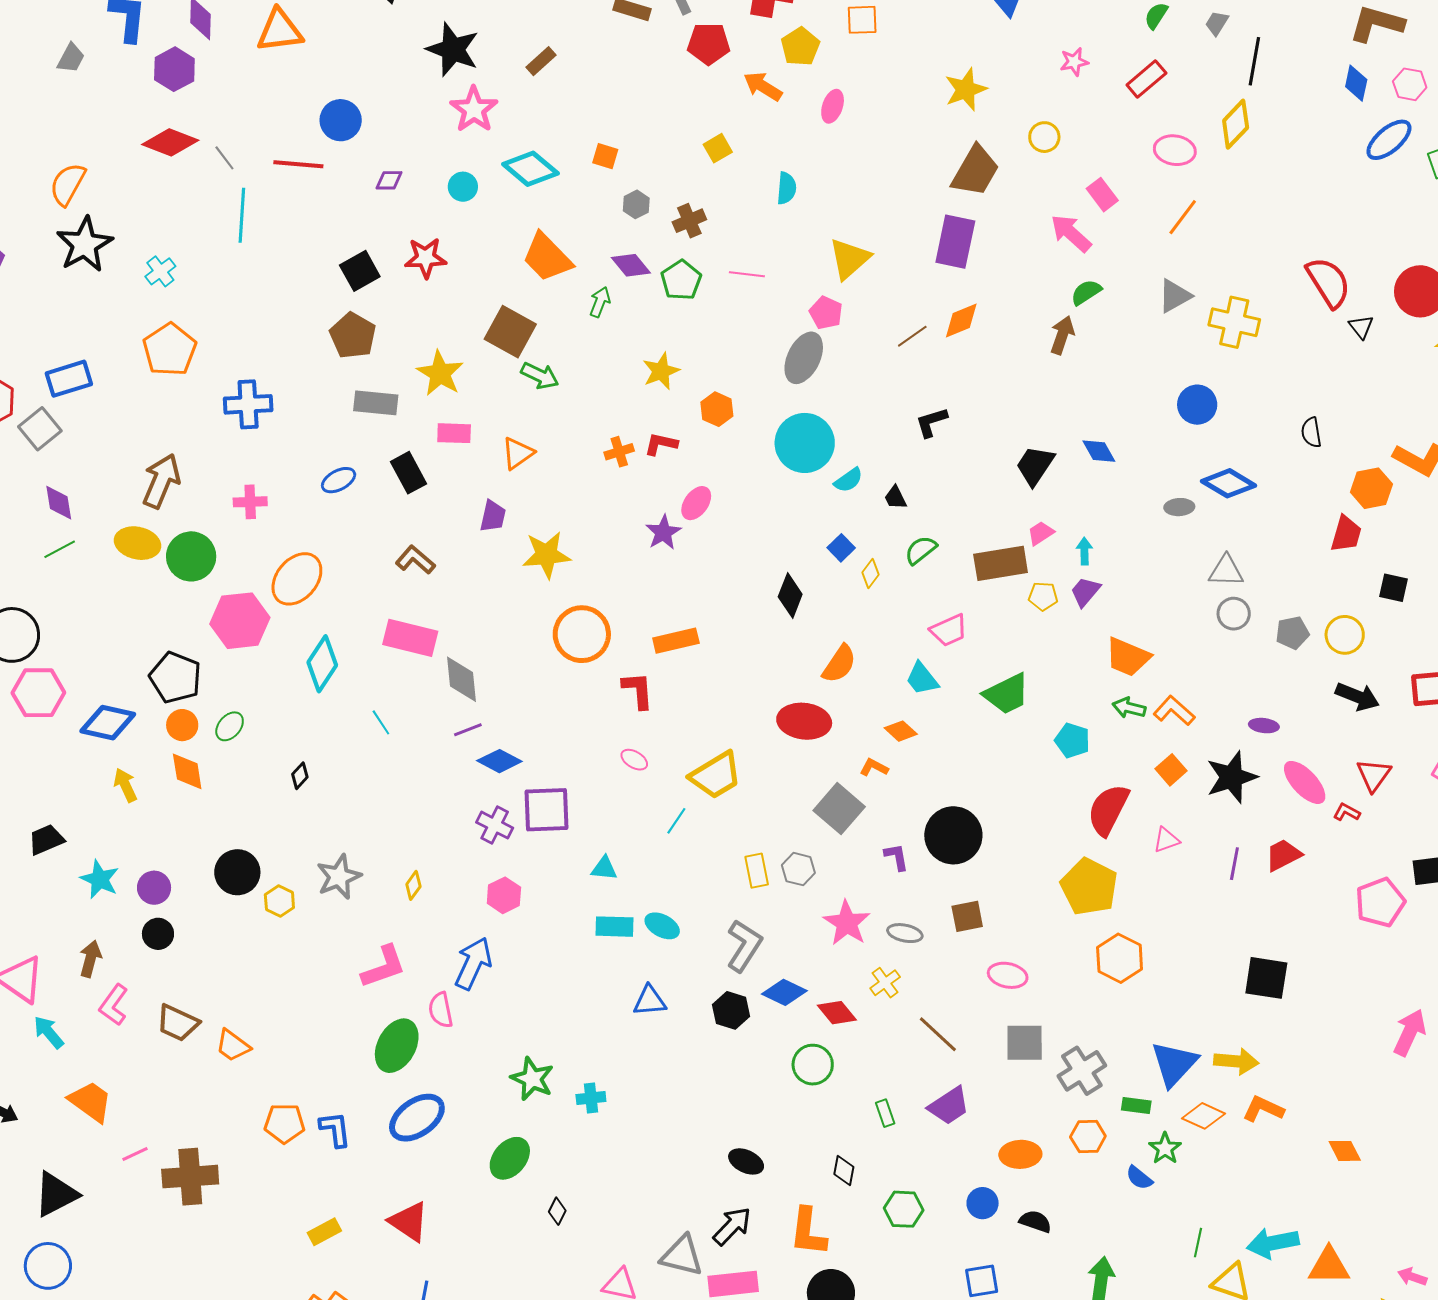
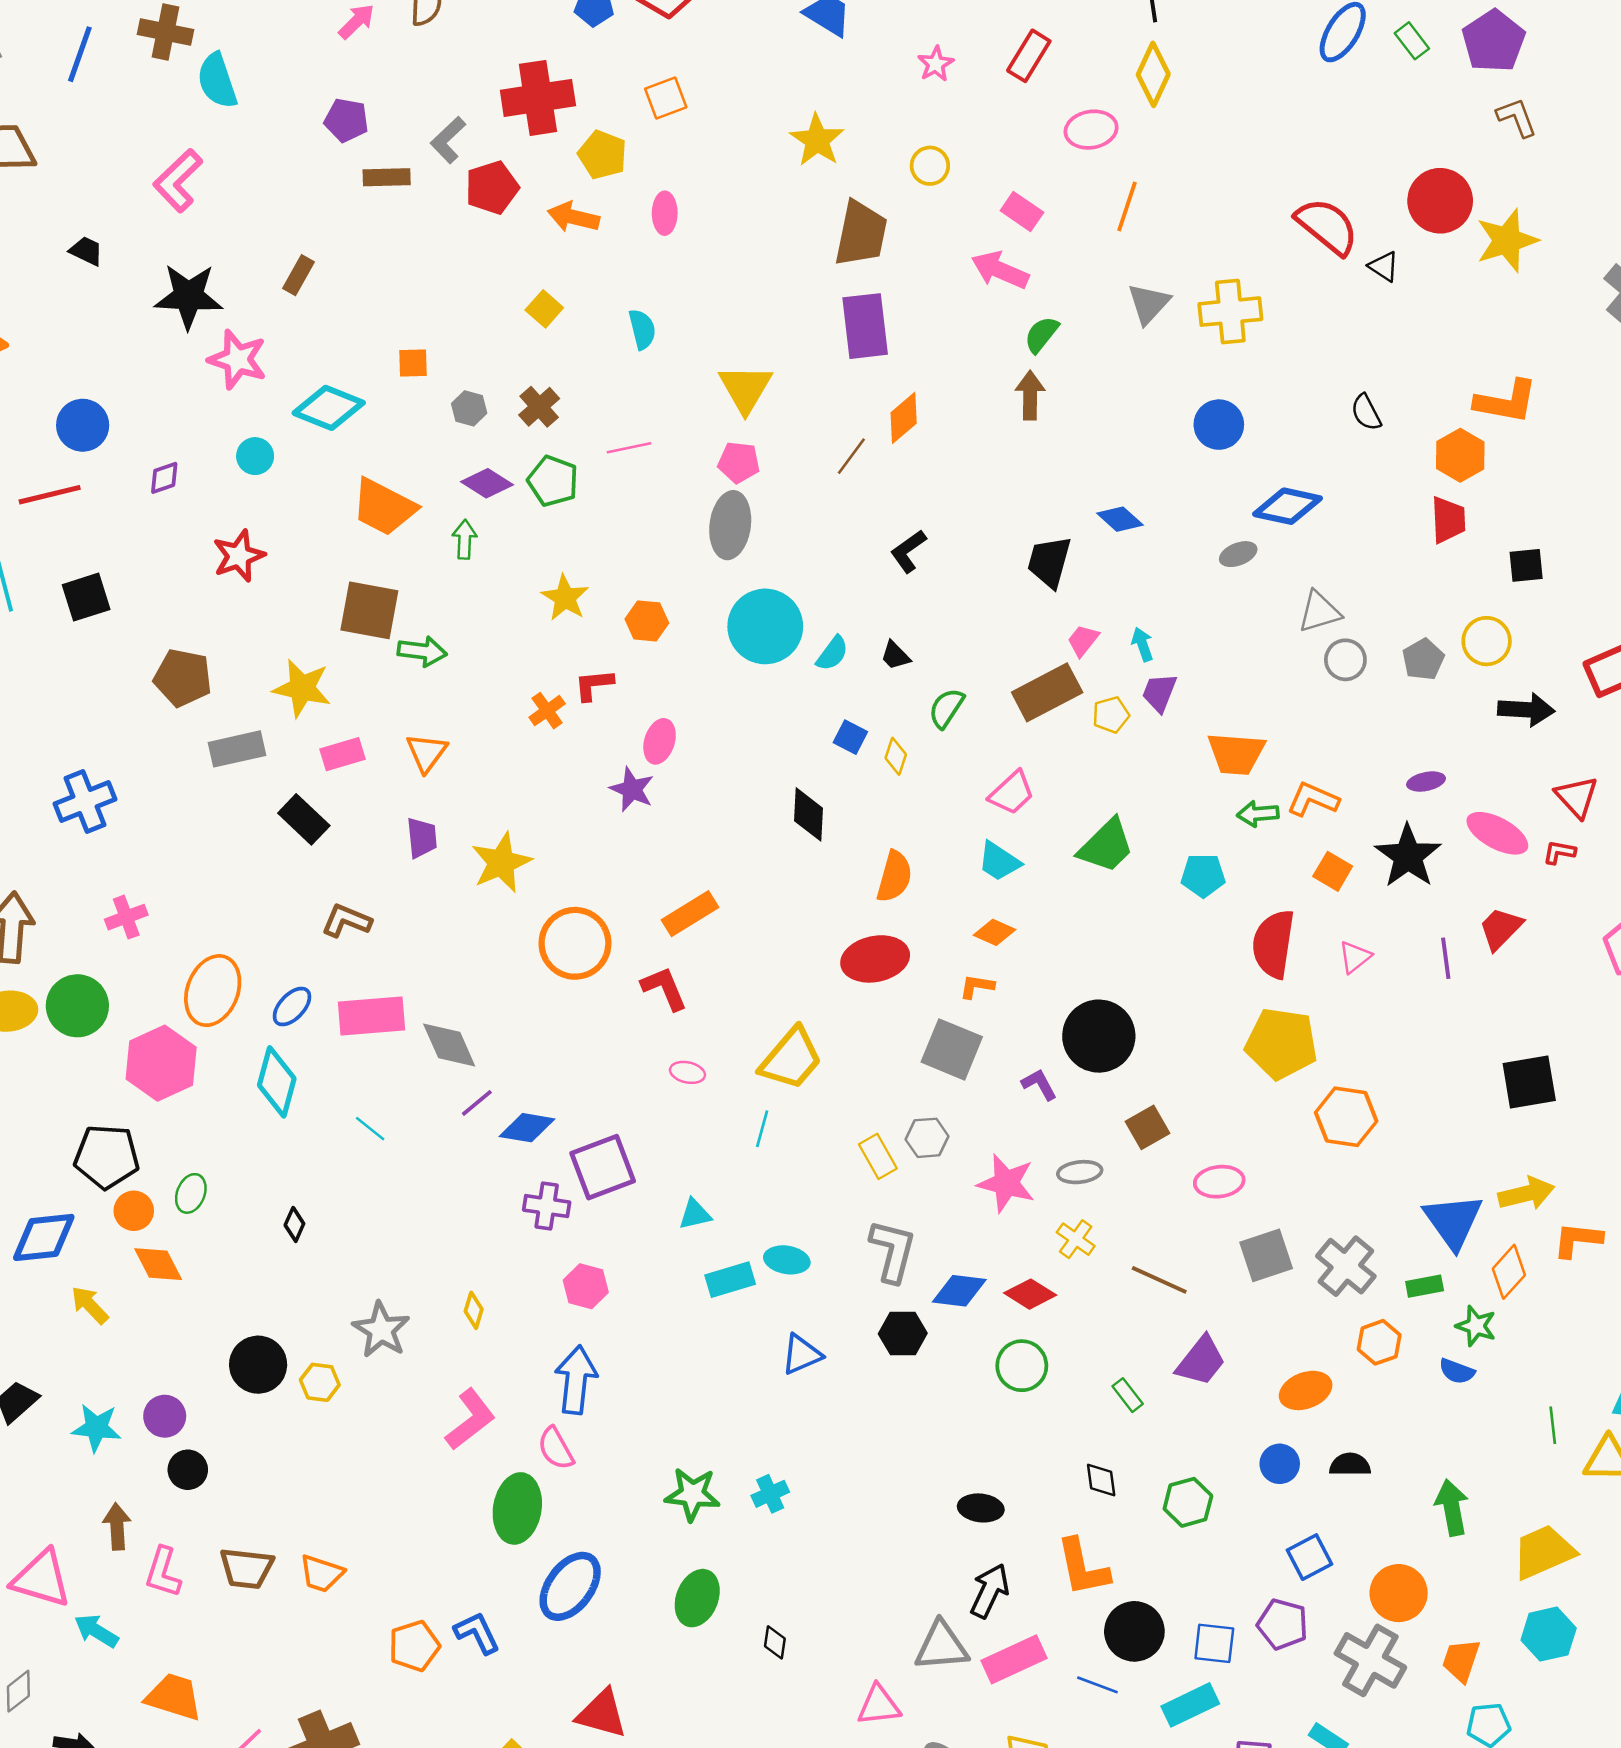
black square: (360, 271) -> (86, 597), moved, turned 30
blue ellipse: (339, 480) -> (292, 1007), moved
orange diamond: (1203, 1116) -> (1509, 1272), turned -54

